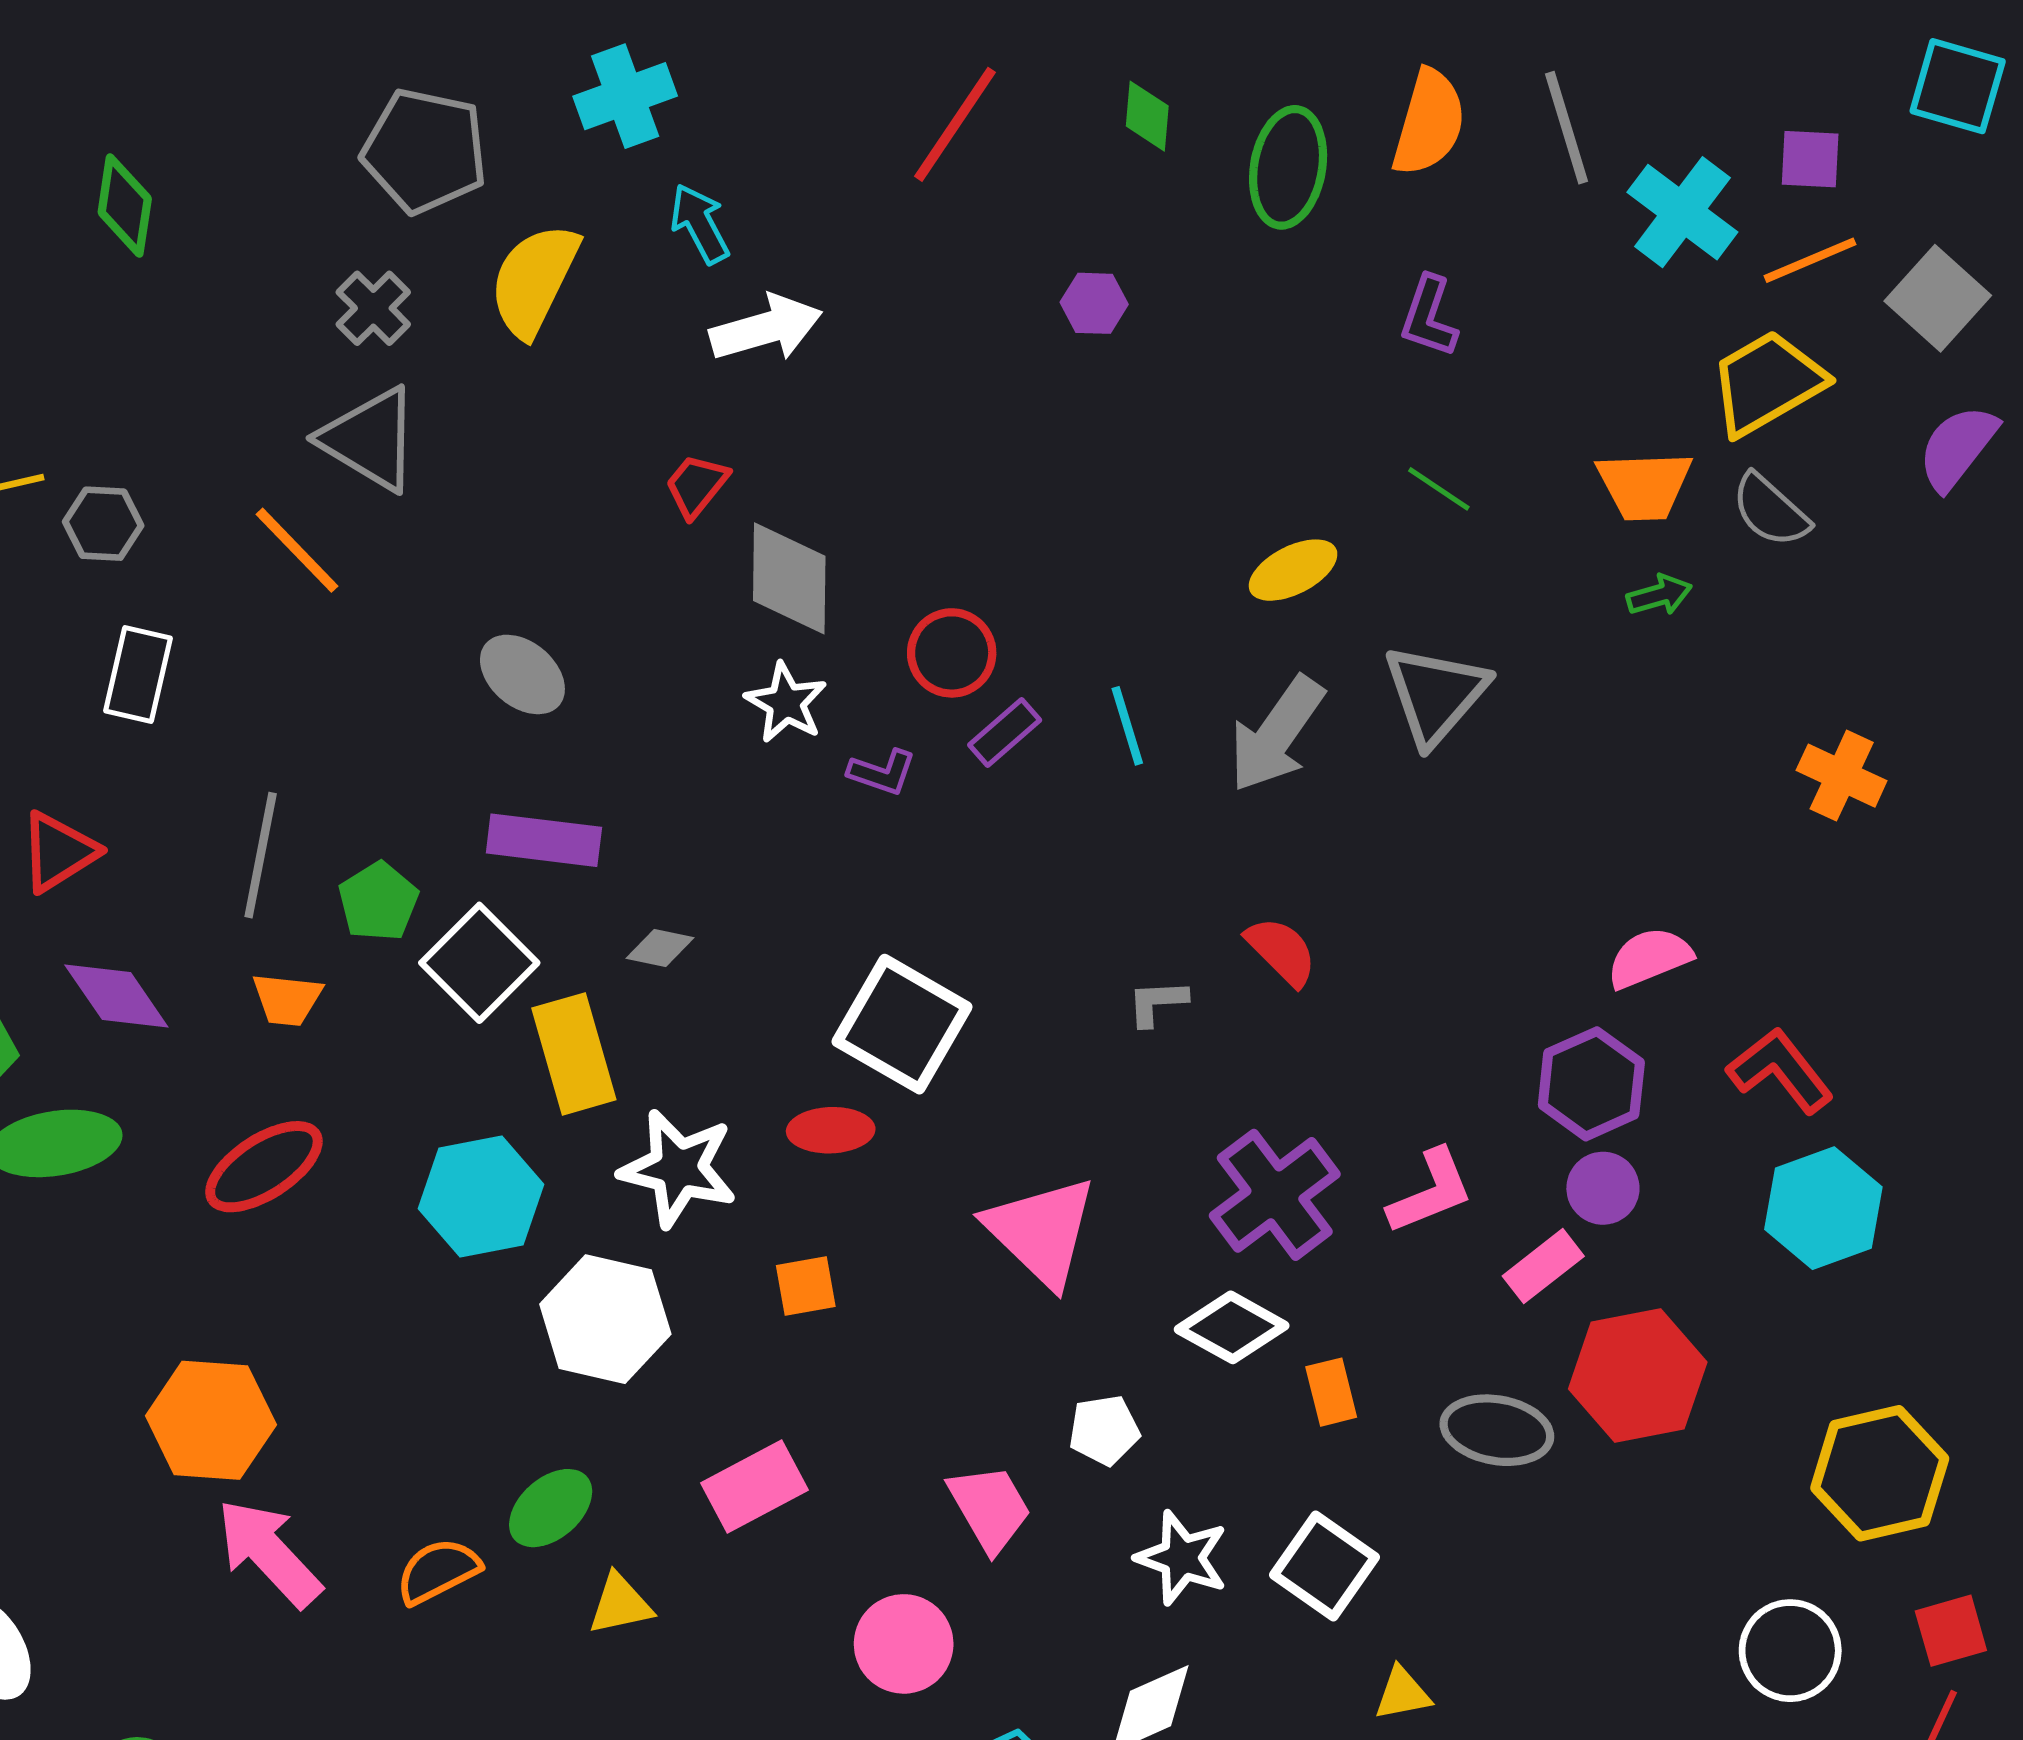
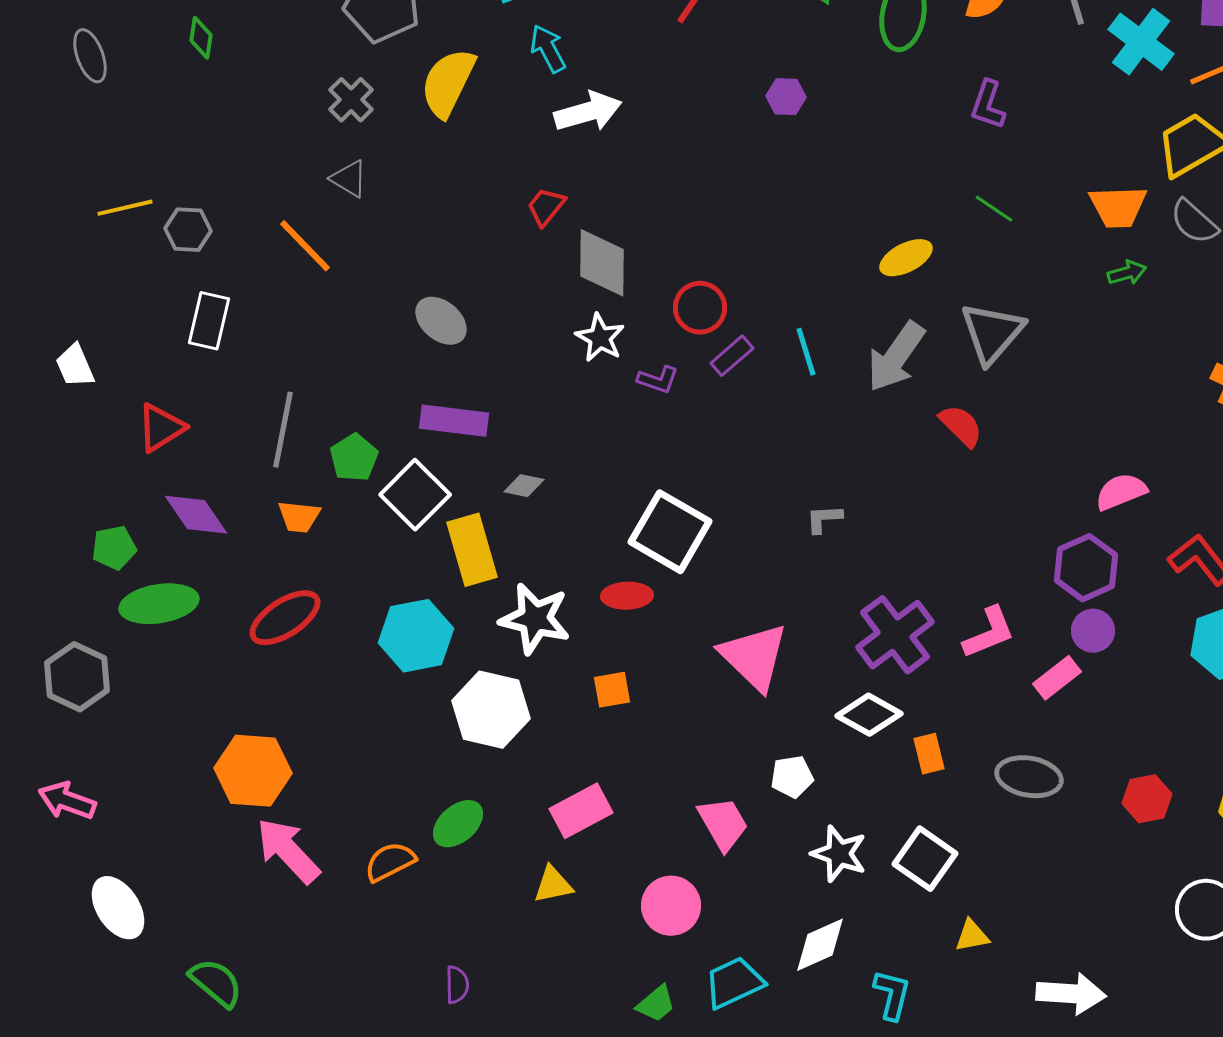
green diamond: (125, 205) -> (201, 38), size x0.7
gray triangle: (370, 439) -> (349, 179), size x0.6
red semicircle: (1281, 951) -> (961, 426), moved
red hexagon: (1638, 1375) -> (1147, 799), moved, size x0.6
yellow triangle: (620, 1604) -> (553, 885), moved

